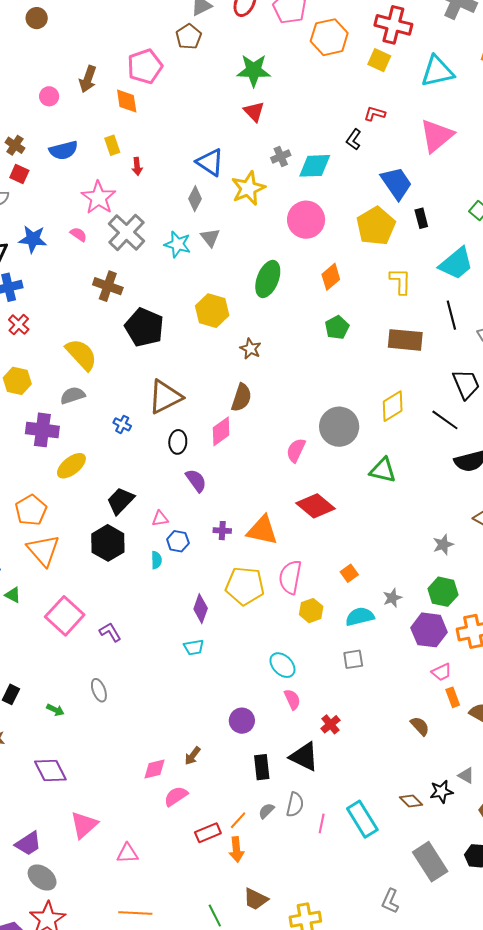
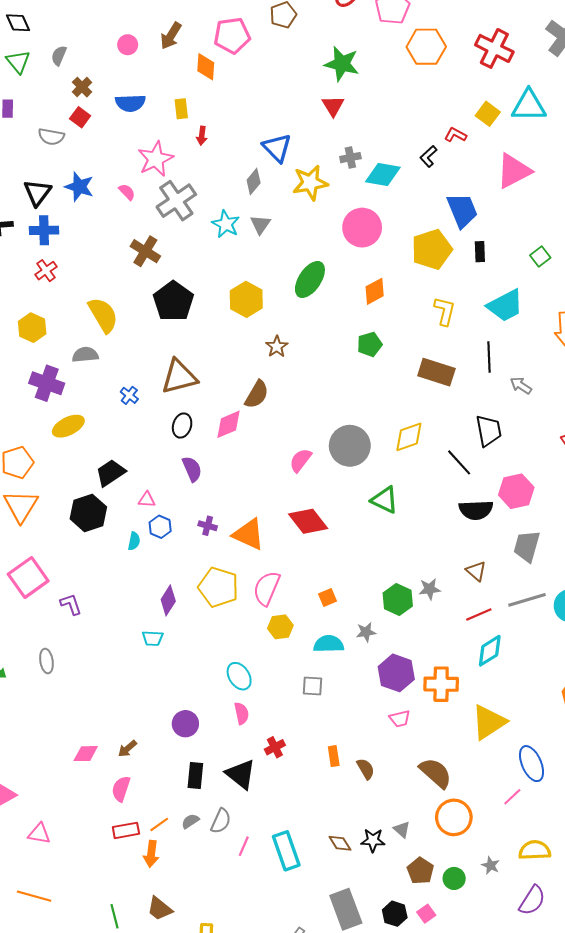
yellow square: (379, 60) -> (488, 114), moved
green hexagon: (443, 592) -> (398, 599), moved
orange rectangle: (453, 697) -> (334, 756), moved
pink semicircle: (176, 796) -> (121, 789), moved, turned -50

